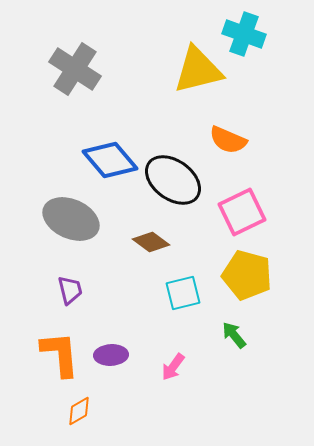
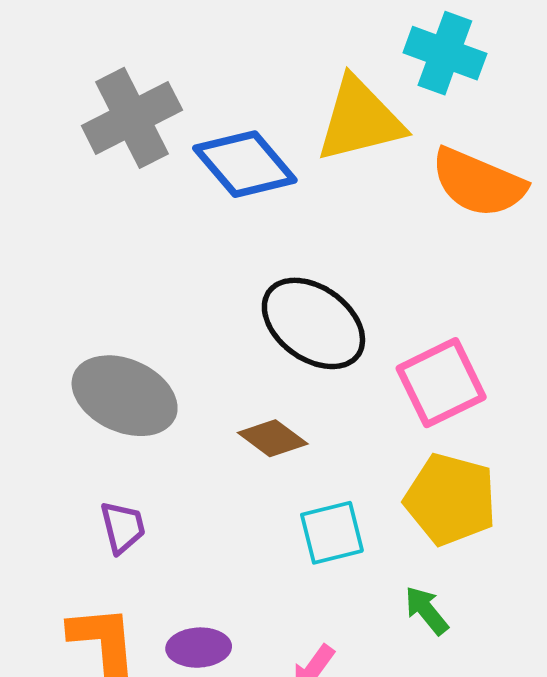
gray cross: (75, 69) -> (132, 118), turned 30
orange semicircle: (228, 140) -> (478, 183), moved, size x1.4
blue diamond: (110, 160) -> (245, 164), moved

